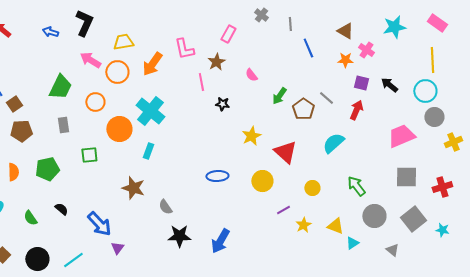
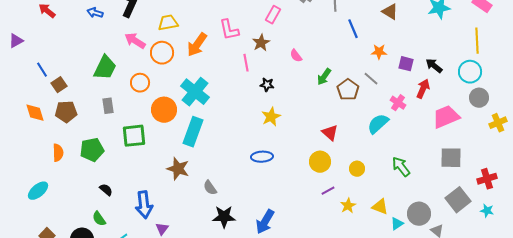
pink cross: (366, 50) -> (398, 103), moved
orange star: (345, 60) -> (379, 52), moved
red arrow: (356, 110) -> (423, 89), moved
yellow star: (251, 136) -> (271, 117), moved
cyan rectangle: (148, 151) -> (193, 132), size x1.8
red triangle: (285, 152) -> (330, 133), size x0.7
green square: (89, 155) -> (134, 136), size x1.4
yellow circle: (262, 181) -> (320, 162), moved
red cross: (442, 187) -> (487, 179), moved
gray circle: (374, 216) -> (419, 214), moved
green semicircle: (30, 218) -> (99, 219), moved
blue arrow: (99, 224) -> (144, 205), turned 36

